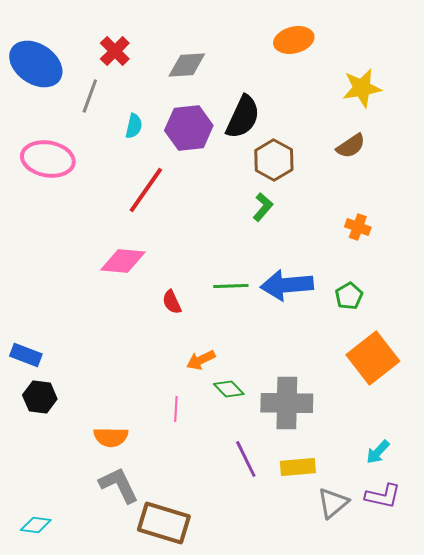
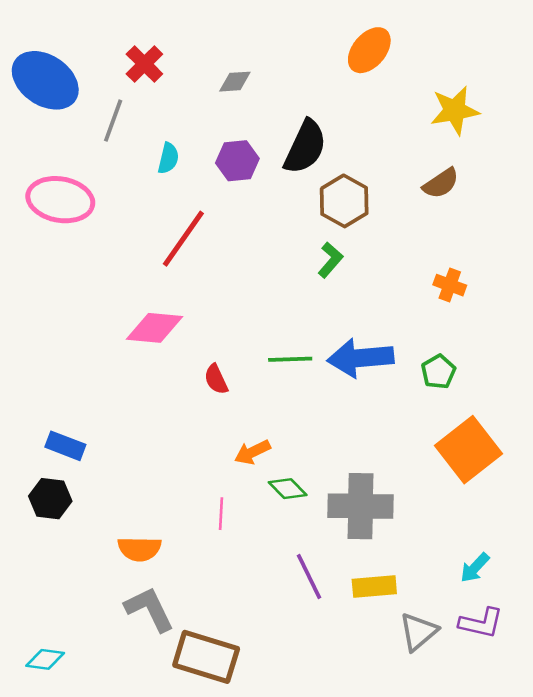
orange ellipse: (294, 40) -> (369, 50), turned -36
gray diamond: (187, 65) -> (235, 82), size x0.7
purple hexagon: (189, 128) -> (237, 161), size x0.7
blue rectangle: (26, 355) -> (65, 446), moved

